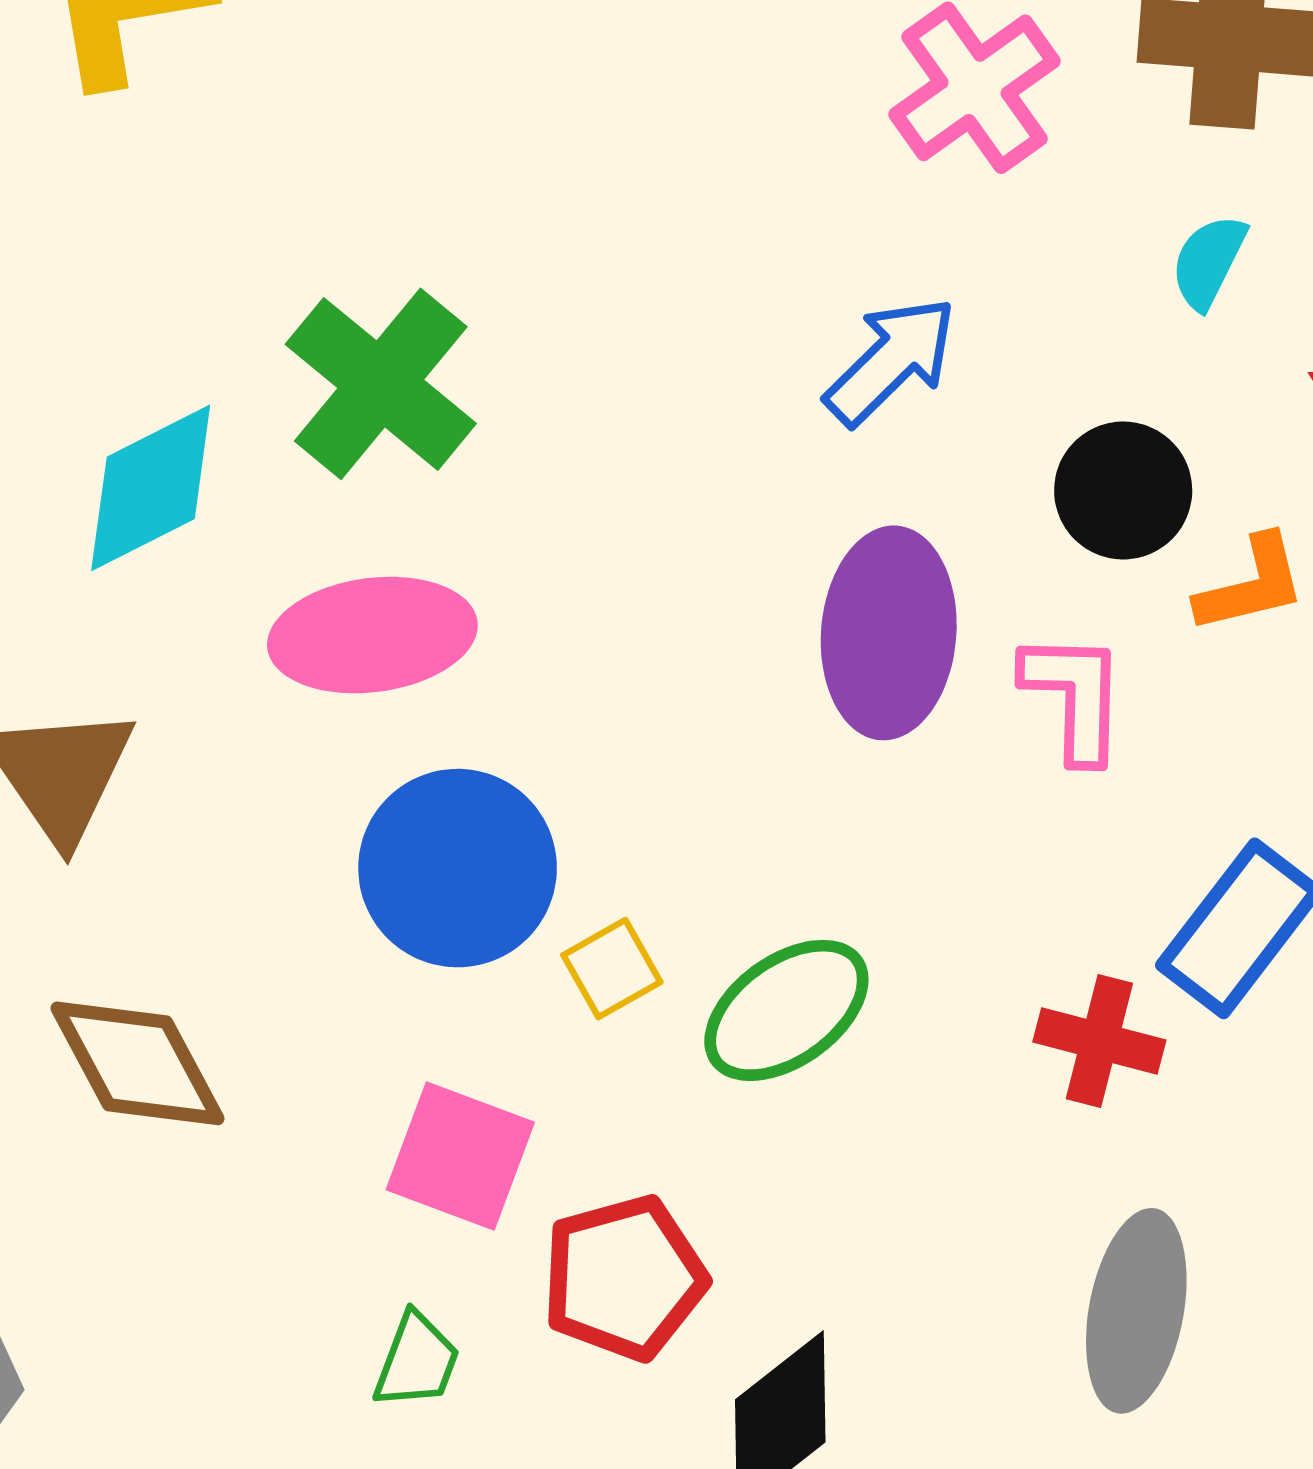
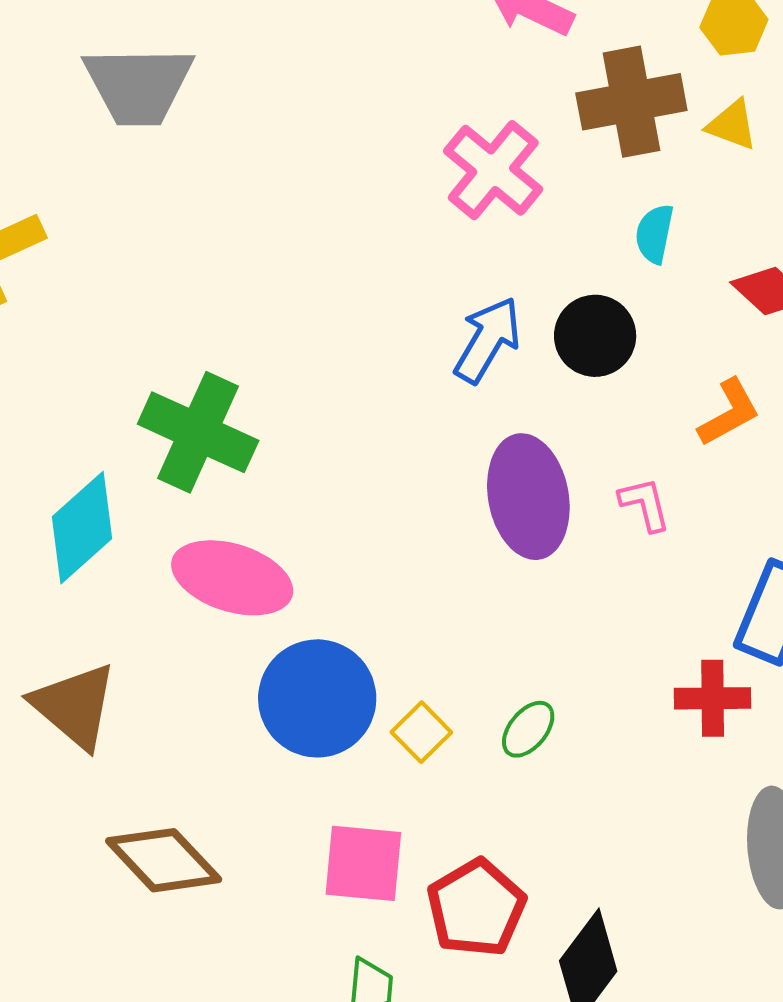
black circle: (1123, 490) -> (595, 336), moved
pink ellipse: (372, 635) -> (232, 578), turned 40
pink L-shape: (1074, 696) -> (645, 504), size x0.7
green ellipse: (786, 1010) -> (528, 729), size x0.6

